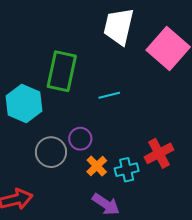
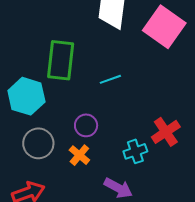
gray circle: (51, 152) -> (38, 143), moved
orange cross: (97, 166) -> (79, 155), moved

